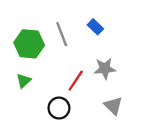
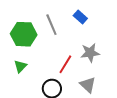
gray triangle: (113, 106) -> (88, 85), moved

